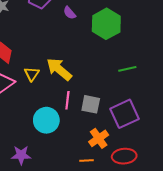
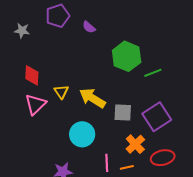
green hexagon: (106, 24) -> (127, 56), moved
yellow arrow: (59, 69) -> (92, 98), moved
pink line: (67, 100) -> (107, 163), moved

